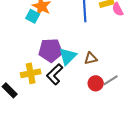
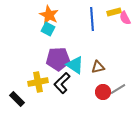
cyan square: (33, 16) -> (48, 29), moved
cyan triangle: (68, 56) -> (75, 65), turned -42

